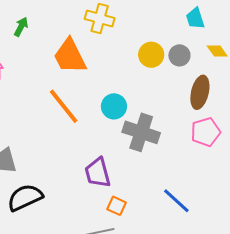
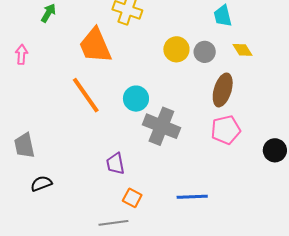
purple trapezoid: (98, 173) -> (115, 164), size x0.7
black semicircle: (25, 197) -> (41, 184), size x0.6
blue line: (176, 201) -> (192, 197), turned -48

